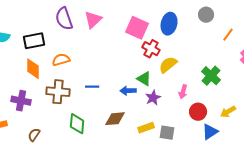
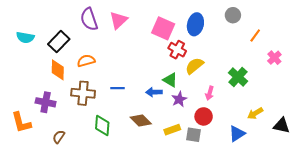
black rectangle: (34, 41) -> (59, 42), turned -35
red circle: (198, 112) -> (204, 116), moved
brown diamond: (115, 119) -> (141, 121), turned 50

